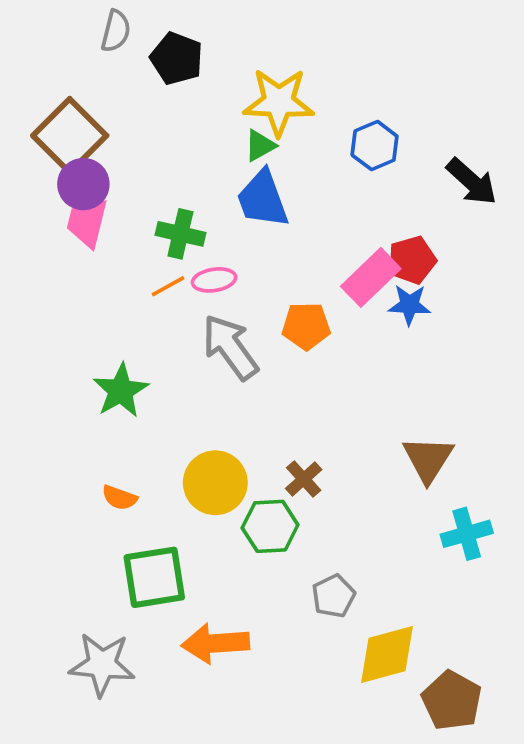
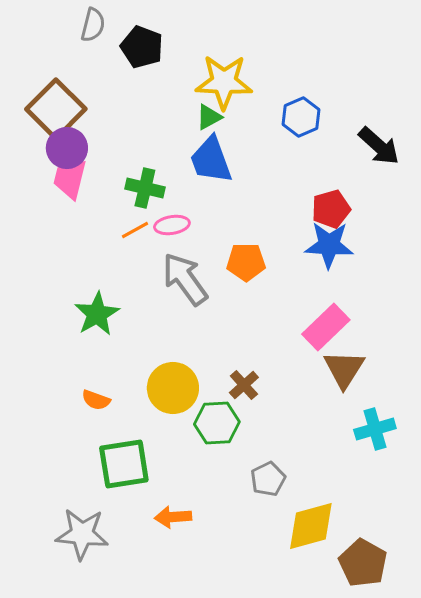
pink rectangle: (371, 277) -> (326, 327), moved
blue star: (409, 305) -> (329, 245), size x1.4
orange arrow: (215, 643) -> (173, 517), size x0.7

